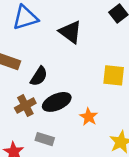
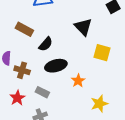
black triangle: (70, 32) -> (83, 27), moved
brown cross: (25, 106) -> (22, 70), moved, turned 35

